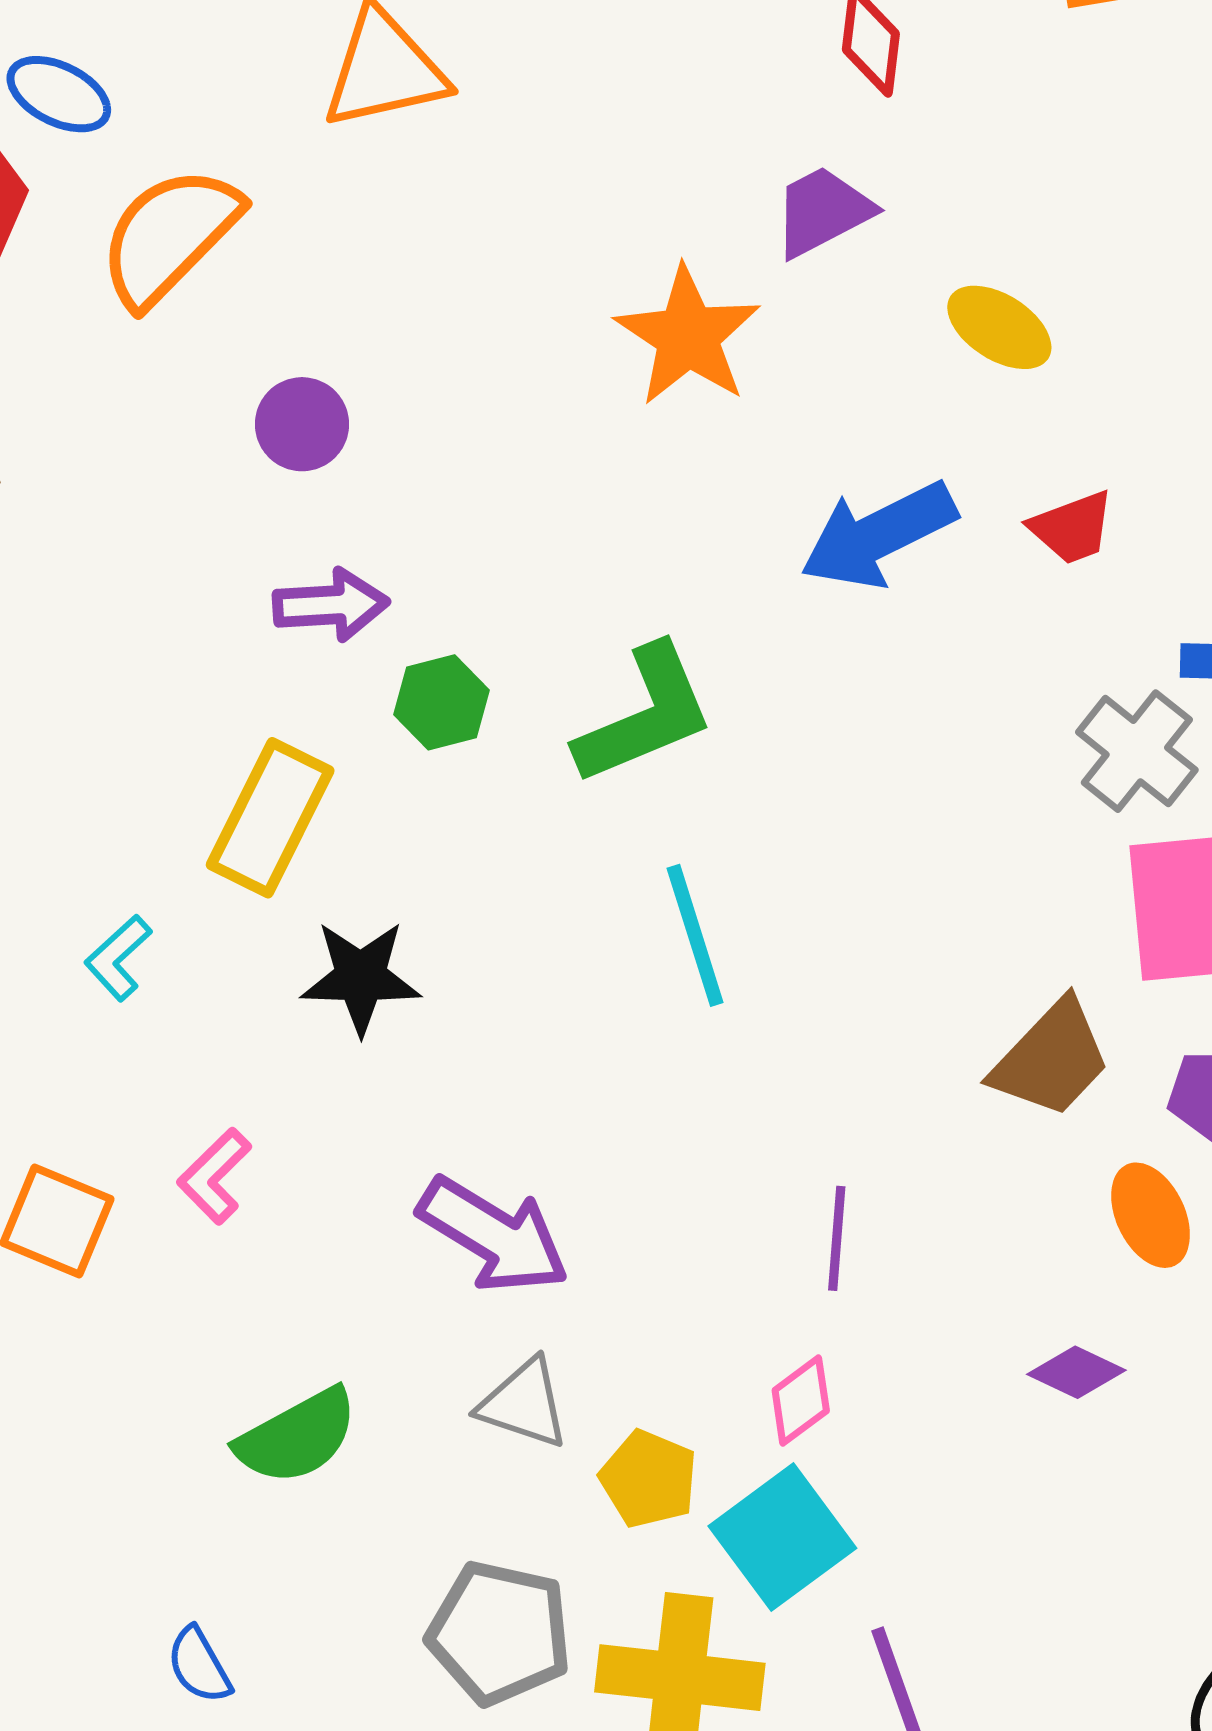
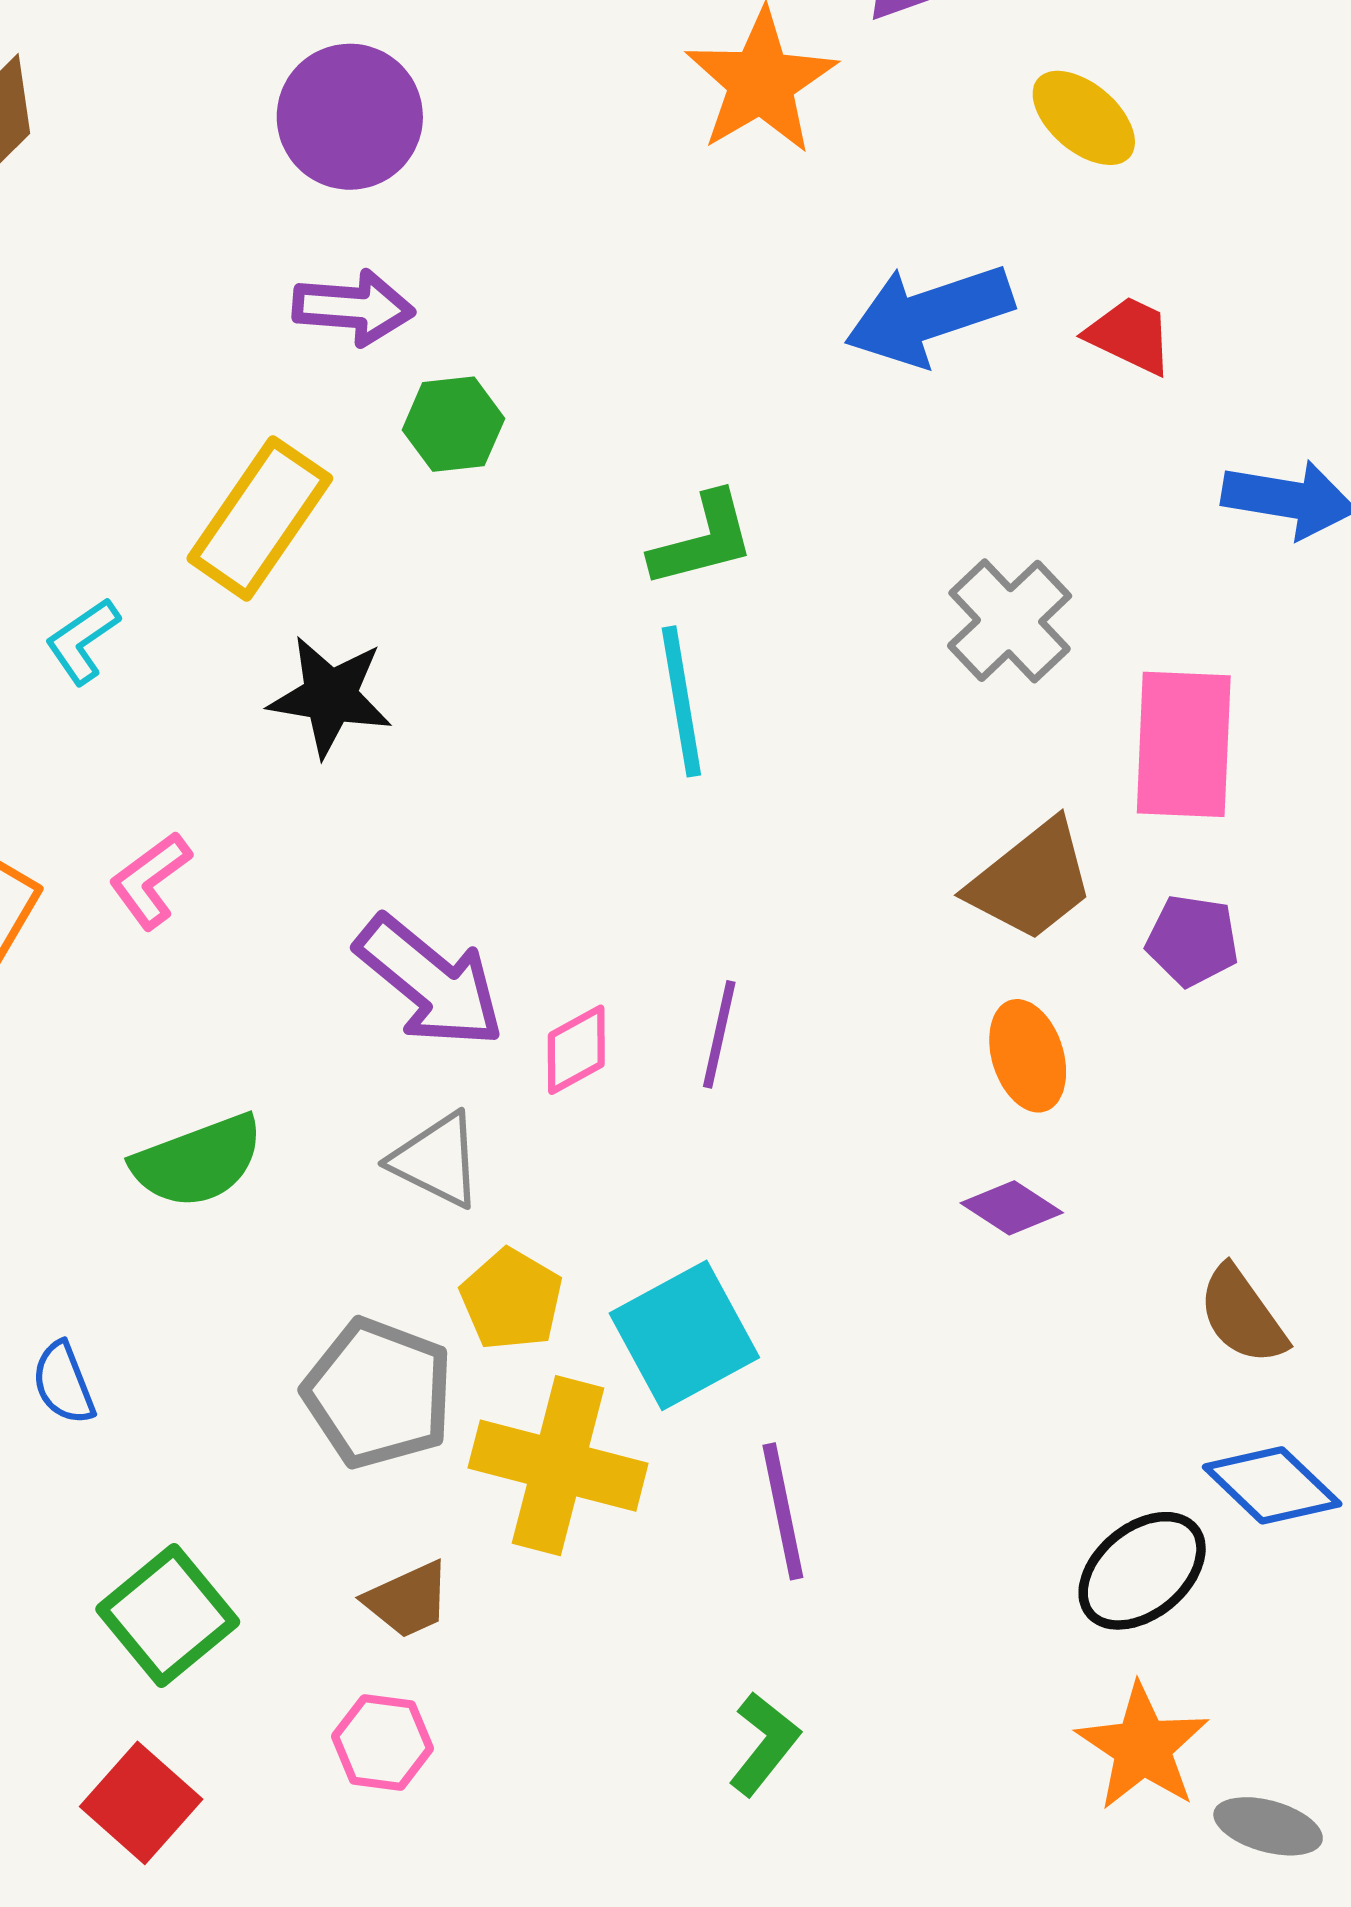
purple circle: (302, 424) -> (350, 117), size x1.5
red trapezoid: (1072, 528) -> (1130, 335), turned -142
green L-shape: (645, 715) -> (703, 540), moved, size x0.7
gray cross: (1137, 751) -> (1010, 621), moved
orange ellipse: (1151, 1215) -> (1028, 1056), moved
purple line: (837, 1238) -> (719, 1034), moved
pink diamond: (801, 1400) -> (576, 1050), moved
yellow pentagon: (649, 1479) -> (512, 1299), moved

